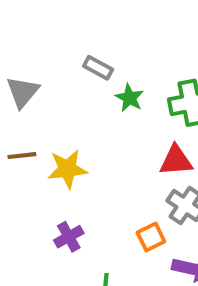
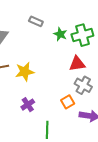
green star: (130, 98) -> (60, 34), moved

